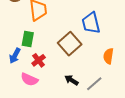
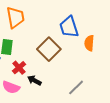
orange semicircle: (108, 56) -> (89, 43), moved
black arrow: (72, 80) -> (34, 80), moved

